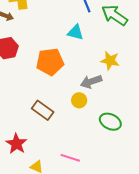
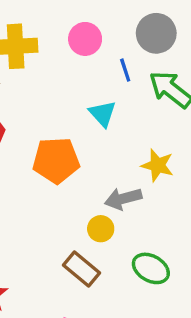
cyan triangle: (75, 32) -> (103, 114), turned 30
brown rectangle: (43, 110) -> (81, 269), moved

